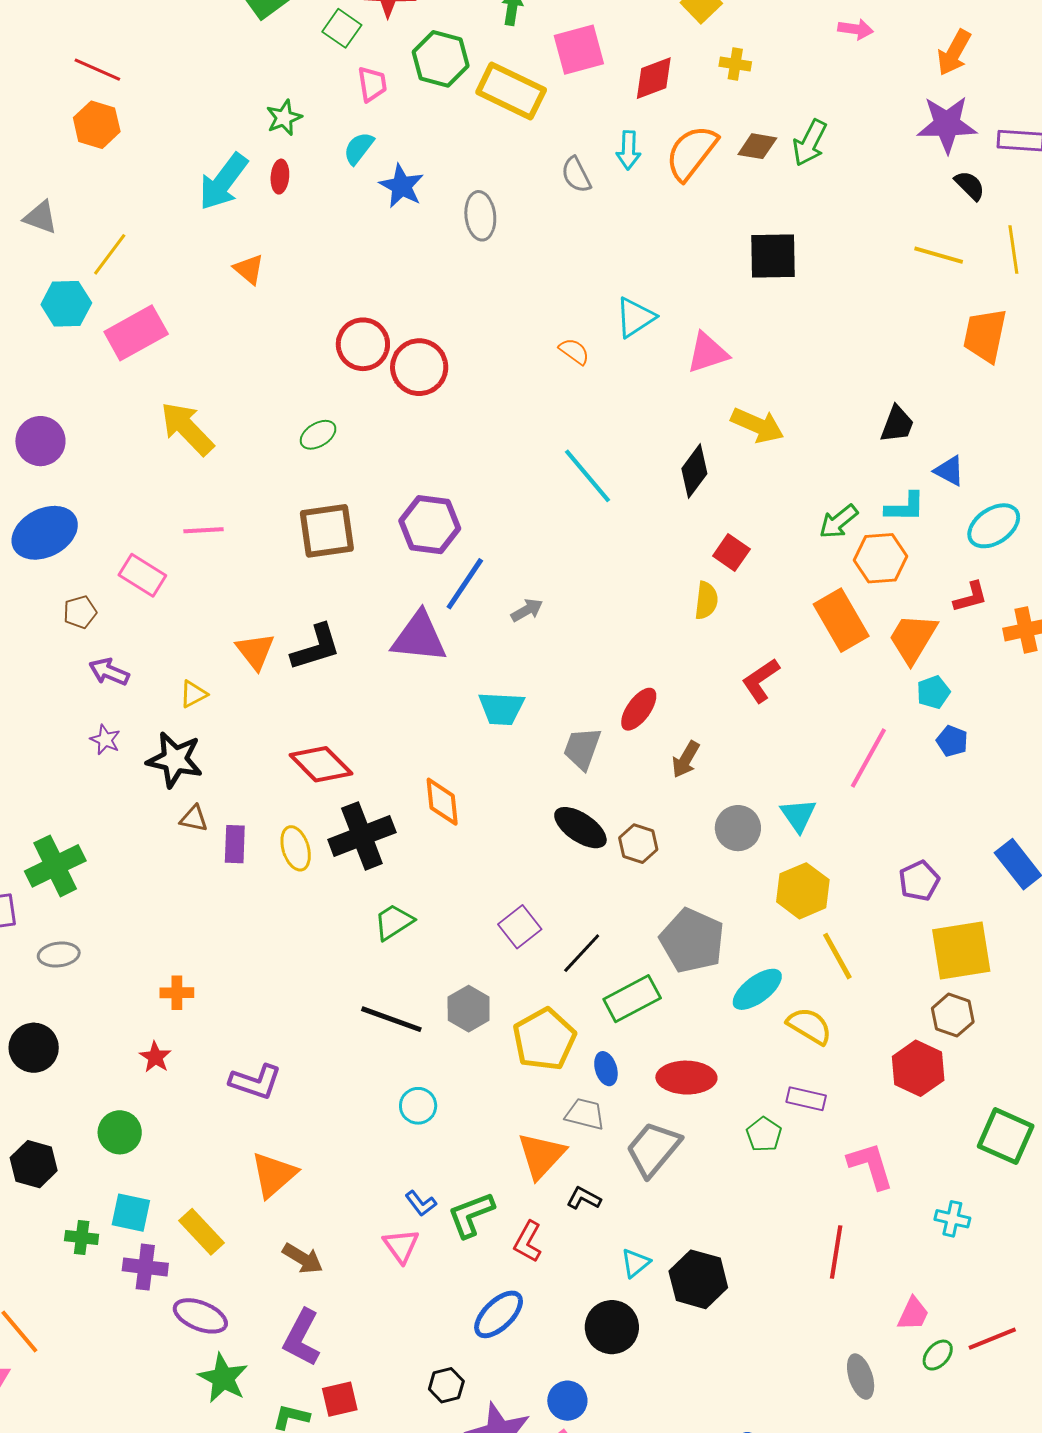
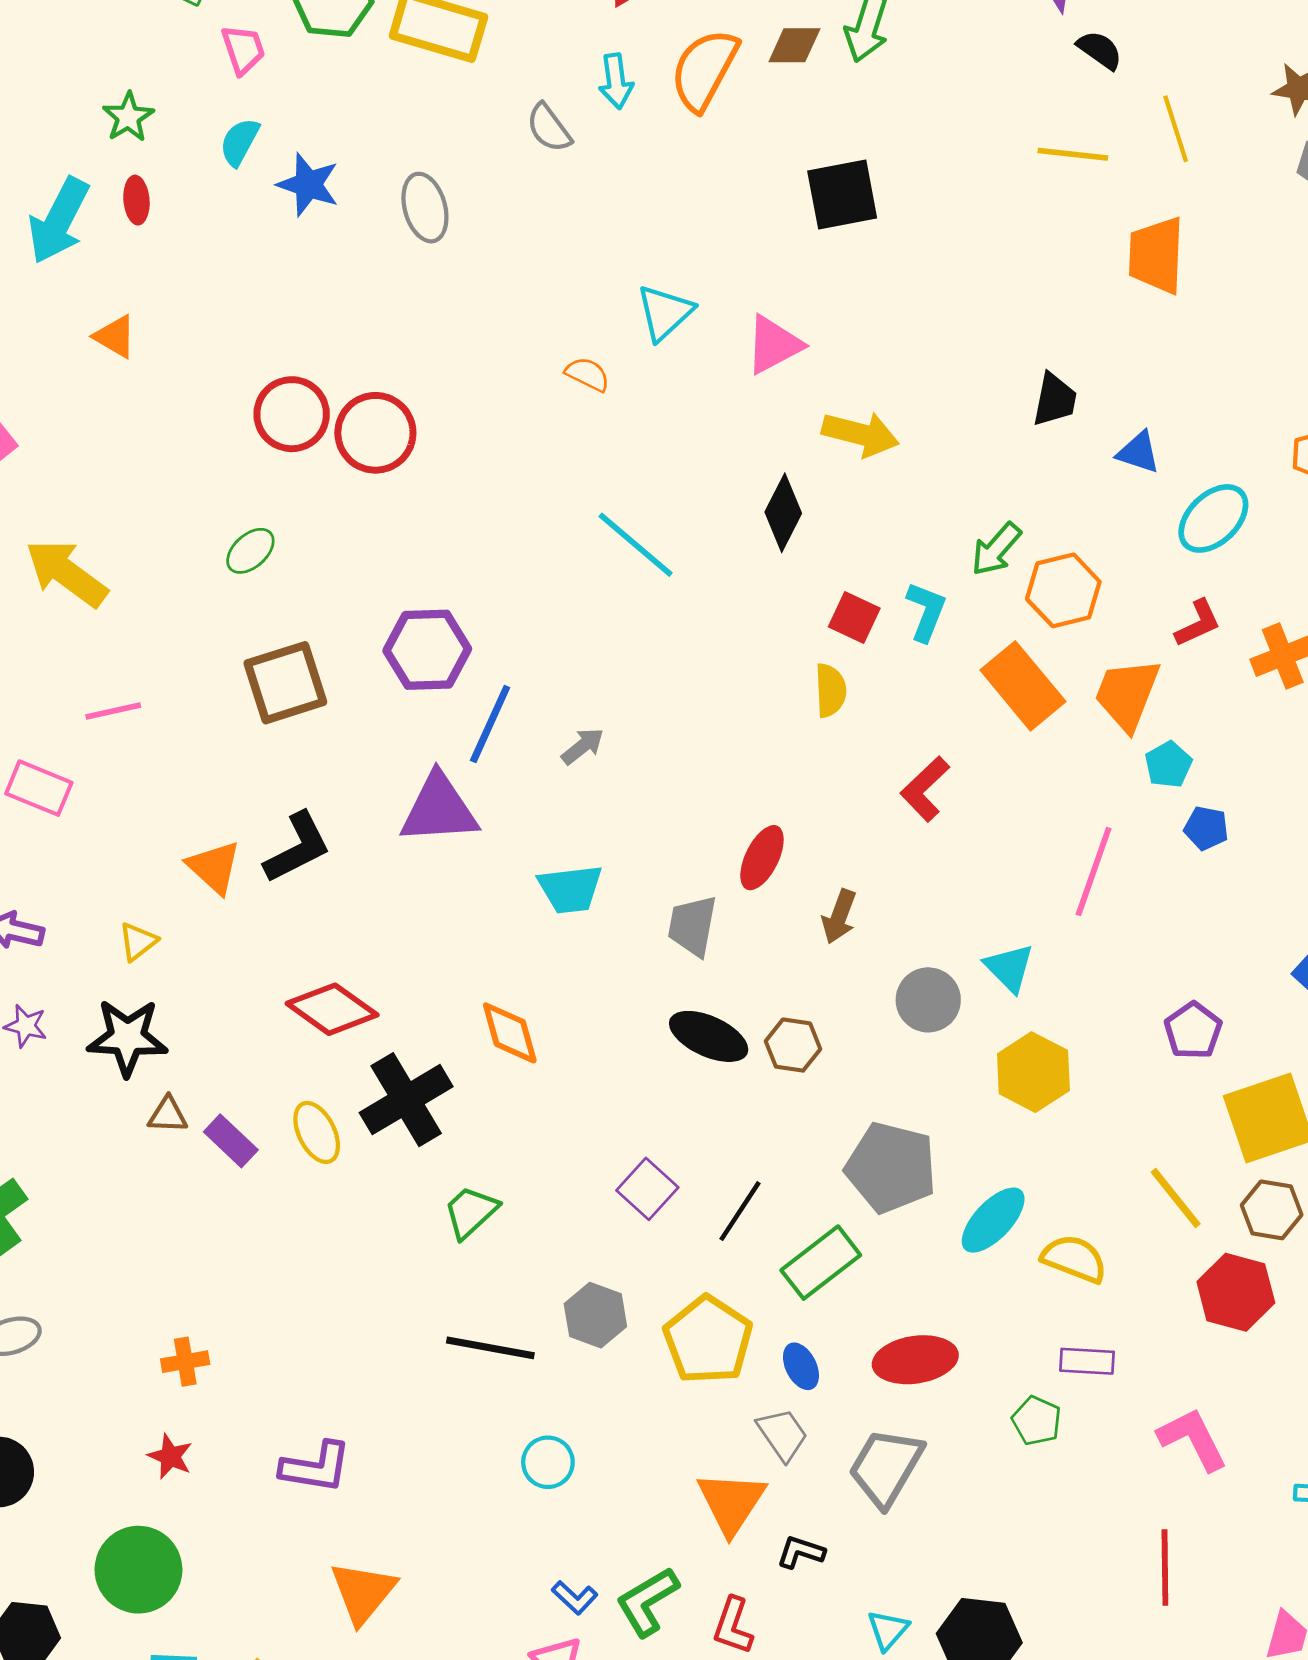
cyan L-shape: (905, 507) -> (926, 612), moved, turned -60
purple rectangle: (235, 844) -> (231, 1141), turned -39
yellow line: (837, 956) -> (1176, 1198), moved
gray trapezoid: (585, 1114) -> (782, 1434), turned 51
green circle: (120, 1132) -> (138, 1570), size x1.4

